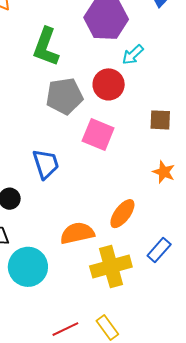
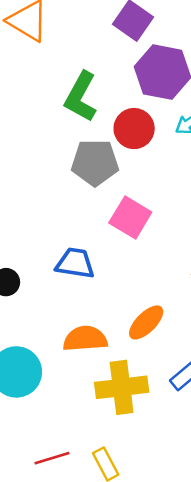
red circle: (109, 84) -> (134, 129), moved
blue trapezoid: (46, 164) -> (75, 263), moved, turned -72

